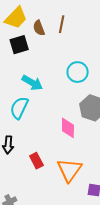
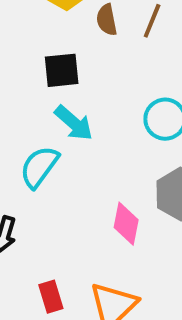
black square: (19, 45) -> (62, 70), moved
red rectangle: (36, 161) -> (51, 297), moved

